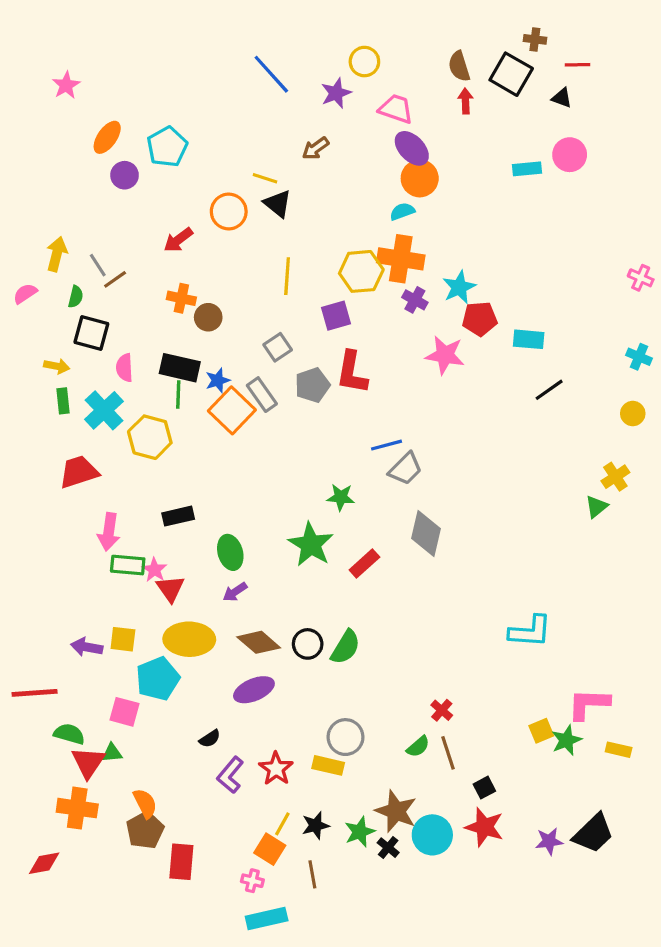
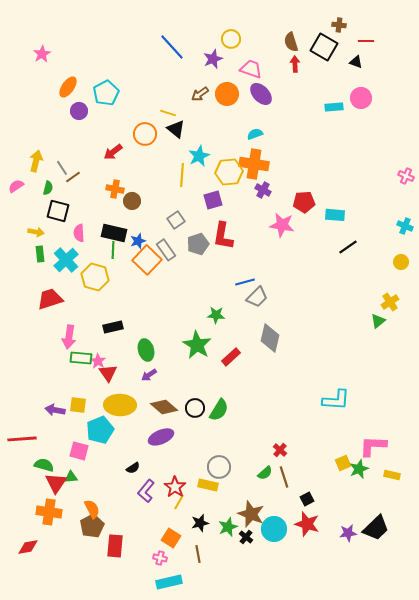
orange circle: (420, 178) -> (227, 94), moved
cyan star: (459, 287) -> (199, 156), moved
yellow line: (282, 824) -> (179, 502), moved

